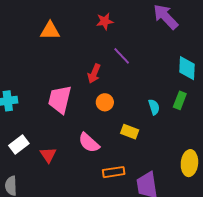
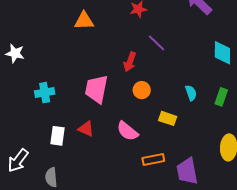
green rectangle: (180, 100) -> (221, 97), moved
white rectangle: (19, 145) -> (58, 136), turned -42
red triangle: (48, 155) -> (86, 129), moved, turned -30

